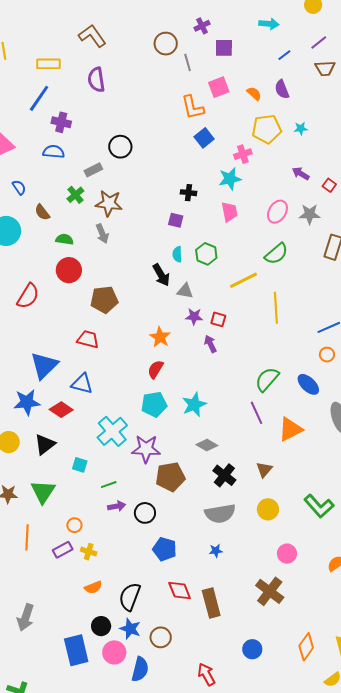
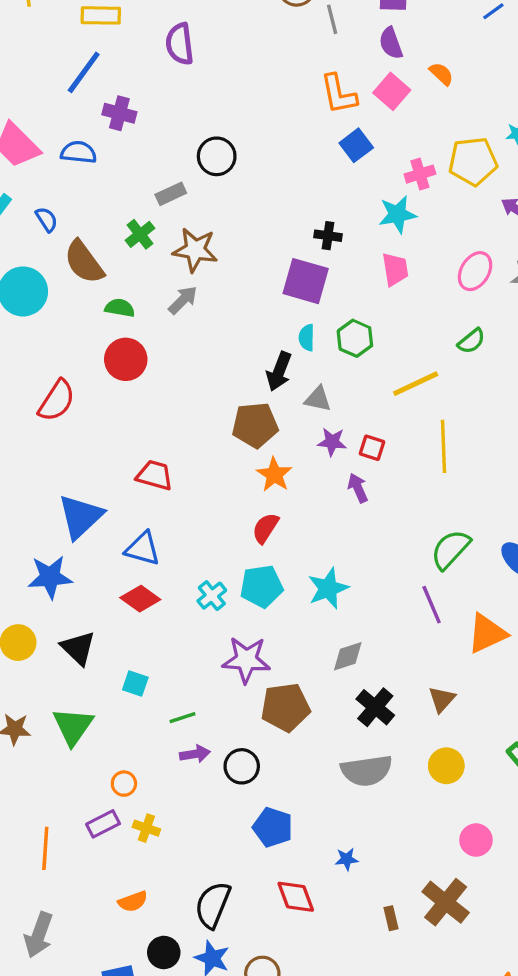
pink square: (219, 87) -> (392, 91), moved, turned -30
purple semicircle: (282, 89) -> (391, 43), moved
yellow pentagon: (267, 129) -> (473, 161), moved
blue semicircle: (54, 152) -> (79, 152), moved
brown semicircle: (42, 212) -> (84, 262), size x1.6
purple square: (176, 220) -> (306, 281), size x1.8
gray arrow: (102, 234) -> (183, 300), turned -114
green semicircle: (276, 254) -> (471, 341), size x0.7
black arrow: (161, 275) -> (279, 371), turned 50
brown pentagon: (104, 300) -> (255, 425), moved
yellow line: (276, 308) -> (443, 446), moved
red diamond: (61, 410) -> (140, 599), moved
cyan cross: (112, 431) -> (212, 596), moved, size x0.6
black triangle: (45, 444) -> (78, 648), turned -40
gray diamond: (207, 445) -> (348, 656), turned -50
orange line: (27, 537) -> (45, 848), moved
blue star: (216, 551) -> (347, 859), moved
orange semicircle: (93, 587) -> (133, 902), moved
brown rectangle: (211, 603) -> (391, 918), moved, size x0.5

